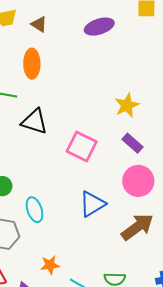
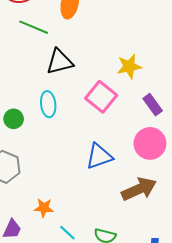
yellow star: (127, 105) -> (129, 66), moved
black triangle: (34, 122) -> (60, 62), turned -44
cyan ellipse: (34, 210) -> (48, 104), moved

